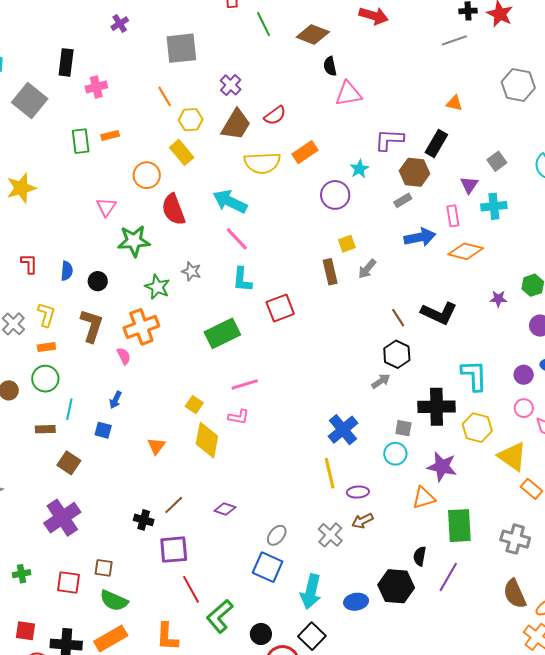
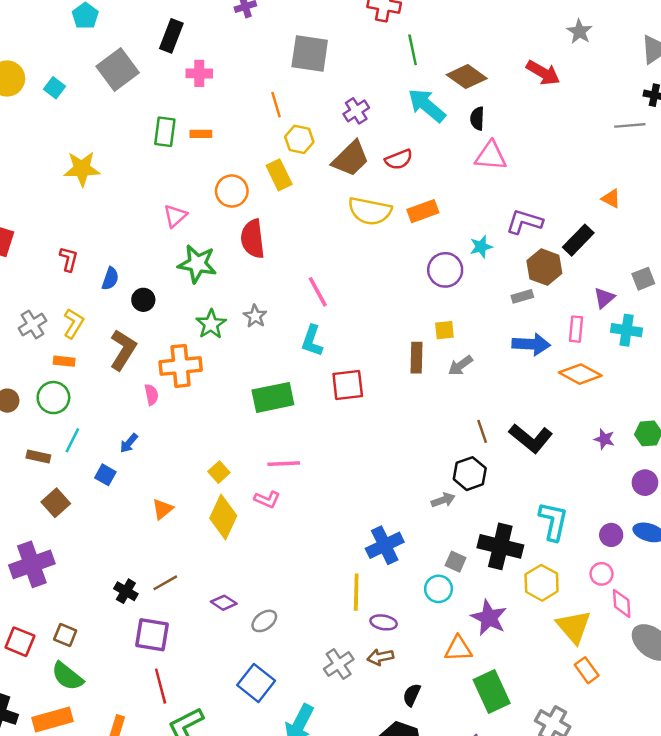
cyan arrow: (230, 202) -> (427, 105), moved
green rectangle: (459, 526) -> (492, 692), turned -36
gray ellipse: (277, 535) -> (264, 621), moved
black semicircle: (420, 556) -> (412, 695), moved

